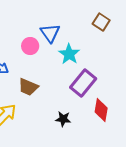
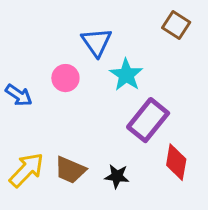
pink circle: (30, 46) -> (65, 78), moved
brown trapezoid: (28, 87) -> (70, 170), moved

